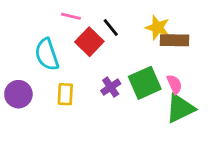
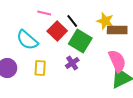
cyan semicircle: (47, 54) -> (27, 40), turned -30
green square: (145, 83) -> (80, 41), moved, turned -35
pink semicircle: (175, 84) -> (117, 61), size x1.6

